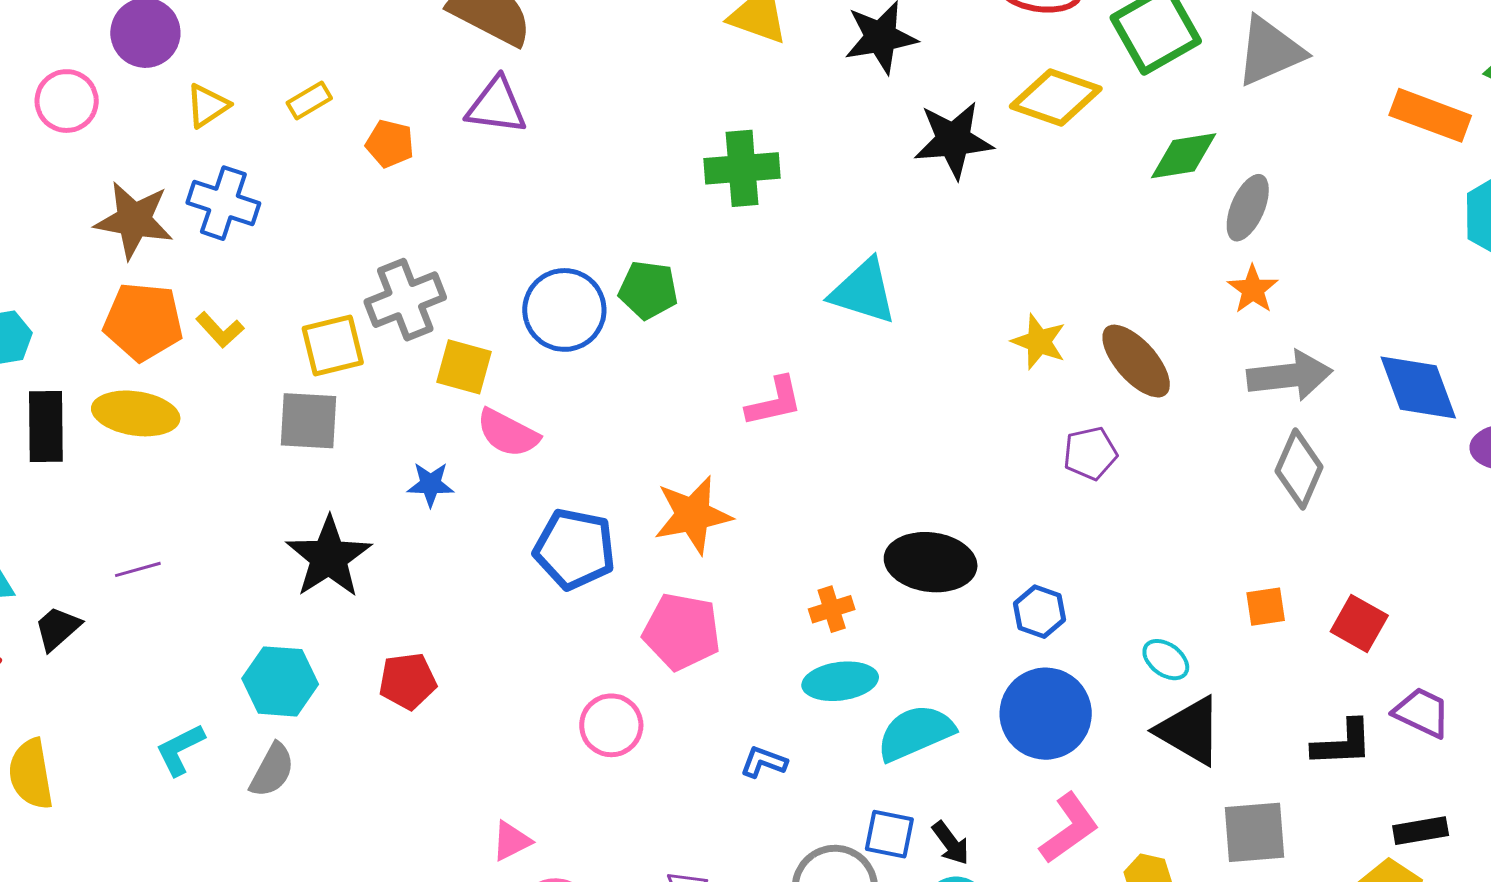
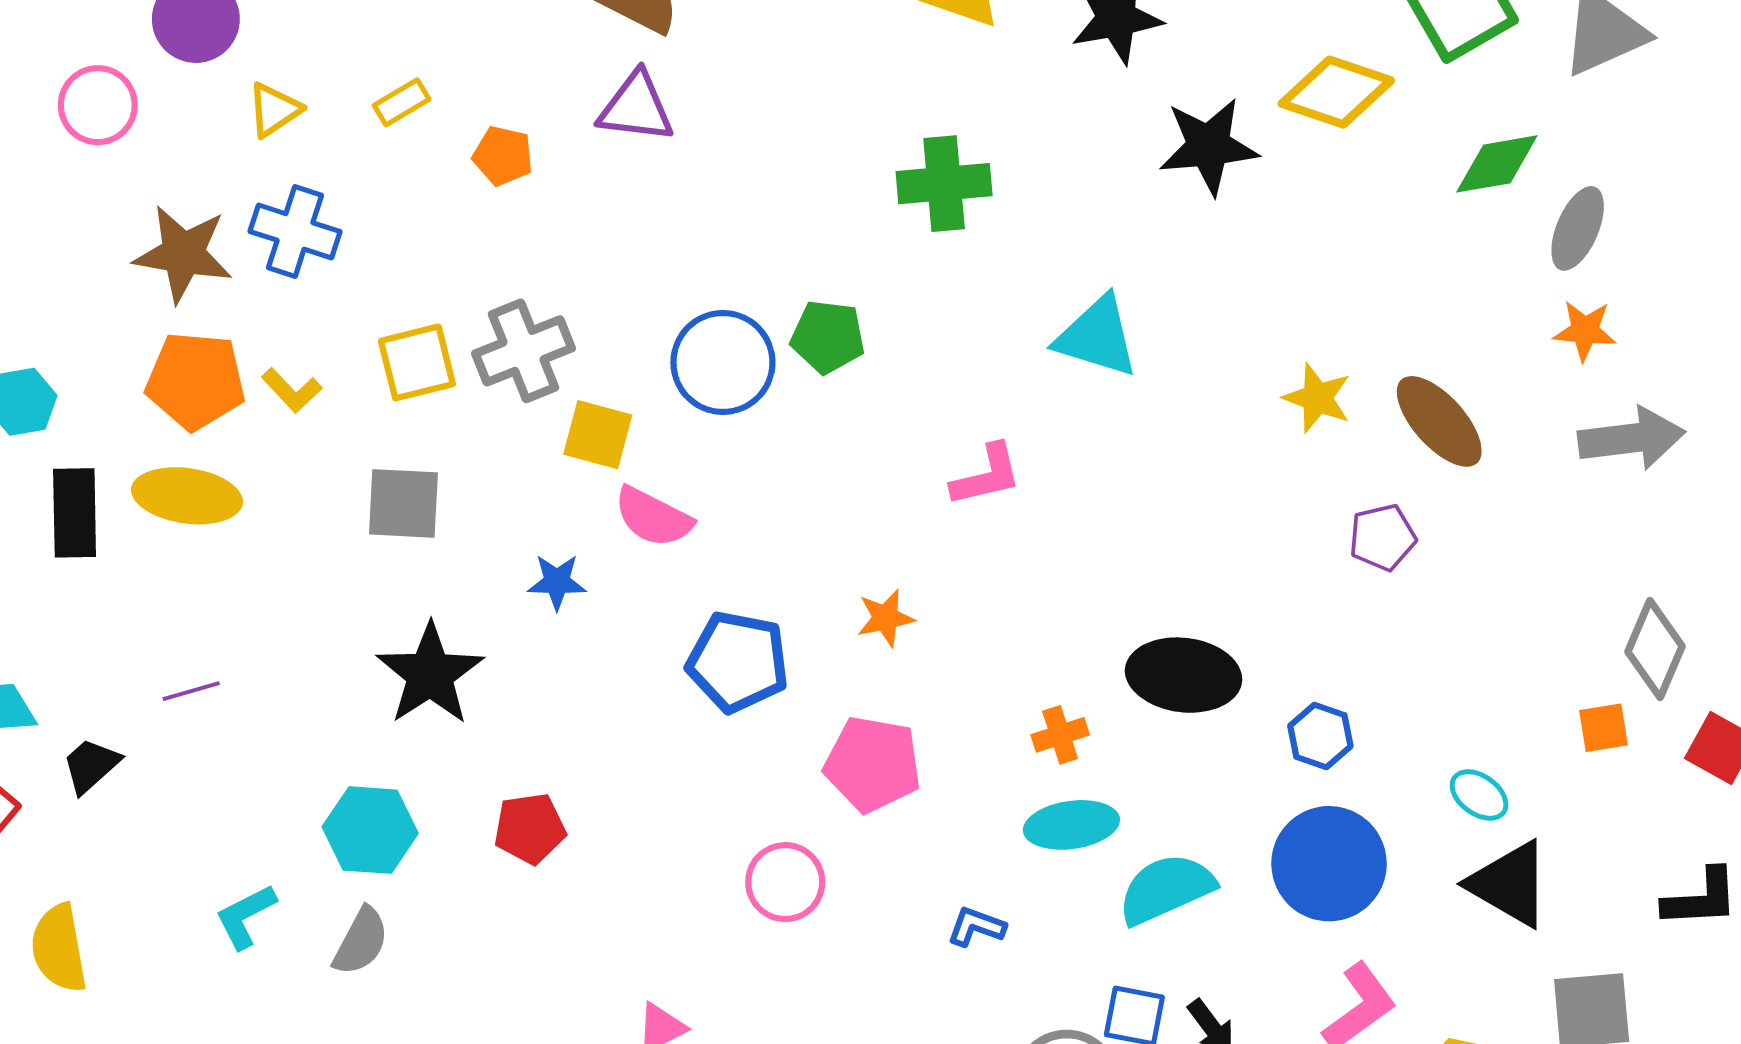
orange star: (1253, 289) -> (1585, 331), turned -30
yellow square: (333, 346) -> (417, 362), moved
gray diamond: (1299, 469) -> (1655, 649), moved
orange star: (693, 515) -> (886, 618), size x0.6

